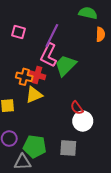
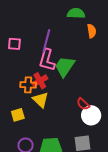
red cross: (37, 75) -> (40, 81), turned -35
yellow triangle: (34, 95) -> (41, 100), turned -42

